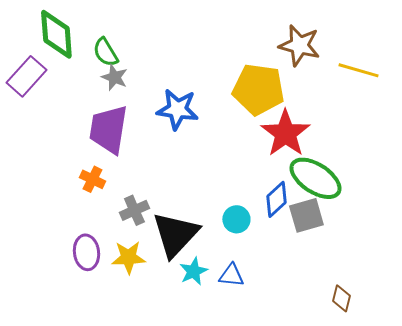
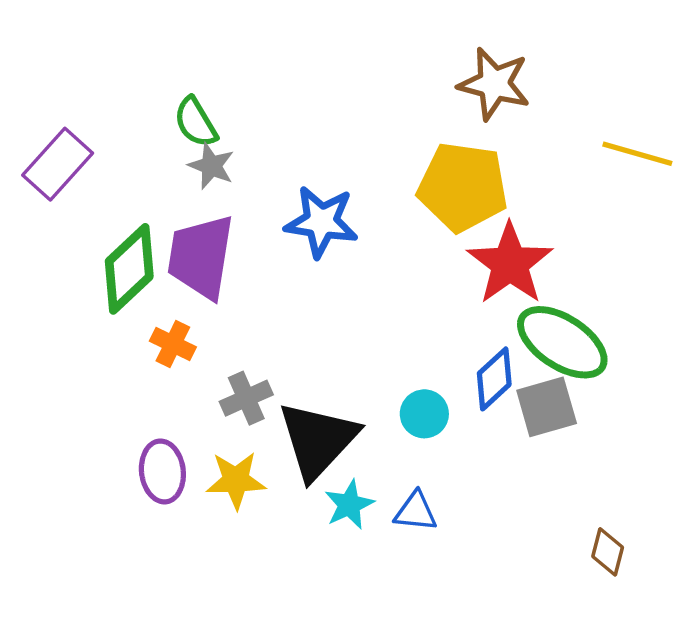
green diamond: (56, 34) -> (129, 269), moved, turned 51
brown star: (299, 45) -> (494, 84), moved

